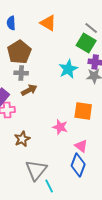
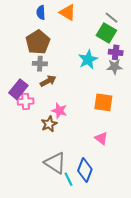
blue semicircle: (11, 23) -> (41, 12), moved
pink star: (60, 127) -> (59, 111), moved
brown star: (22, 139) -> (49, 124), moved
blue diamond: (78, 165) -> (85, 170), moved
gray triangle: (36, 170) -> (55, 163), turned -35

